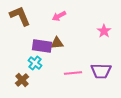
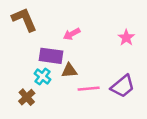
pink arrow: (59, 16) -> (72, 34), moved
brown triangle: (57, 43) -> (69, 70), moved
purple trapezoid: (101, 71) -> (123, 86), turned -40

